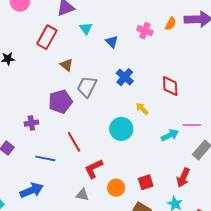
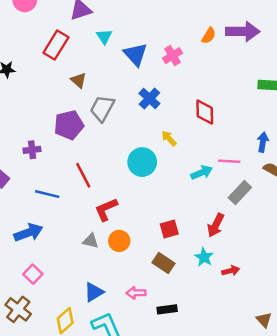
pink cross: (145, 31) -> (173, 56), moved, turned 35
blue triangle: (112, 42) -> (135, 54), size x1.5
orange circle: (116, 188) -> (119, 241), moved

